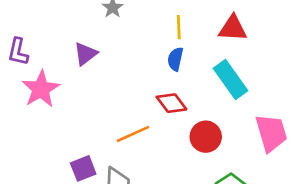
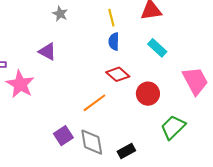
purple triangle: (85, 54) -> (47, 51), turned -42
cyan rectangle: (231, 79) -> (157, 48), size x0.7

